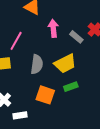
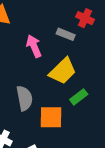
pink arrow: (53, 28) -> (34, 46), moved
gray semicircle: (37, 64) -> (24, 98), moved

